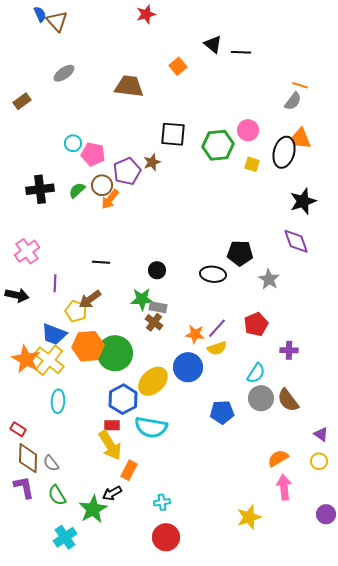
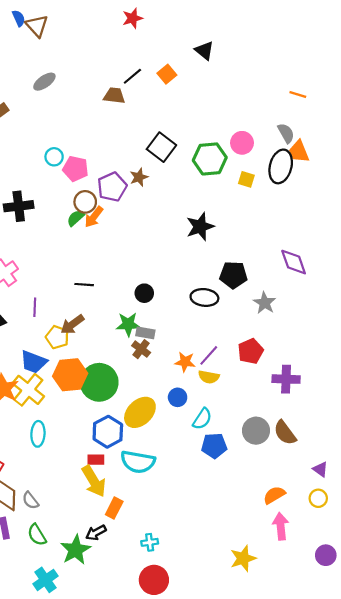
black line: (241, 52) -> (132, 76), moved, turned -42
brown trapezoid: (129, 86) -> (114, 96), size x0.7
gray semicircle: (293, 101) -> (286, 133), moved, turned -66
black square: (173, 134) -> (161, 147), turned 32
green semicircle: (77, 190) -> (76, 218), moved
black star: (303, 201) -> (200, 227), moved
yellow semicircle: (217, 348) -> (209, 377), turned 30
purple cross: (289, 350) -> (286, 379), size x1.4
blue circle: (188, 367) -> (178, 397), size x0.6
cyan semicircle: (256, 373) -> (202, 419), moved

